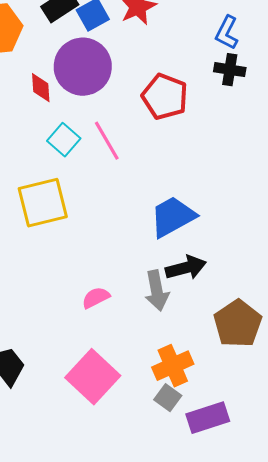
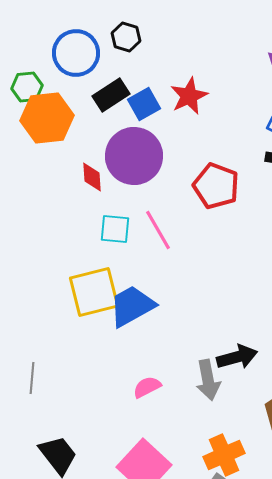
cyan square: (64, 140) -> (115, 229), turned -36
blue trapezoid: (173, 217) -> (132, 306), moved

